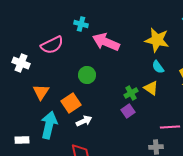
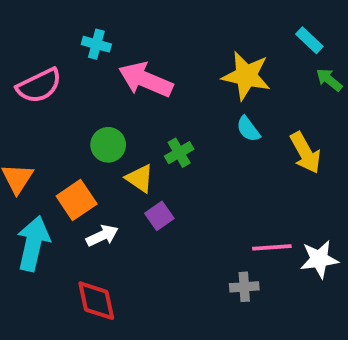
yellow triangle: (151, 88) -> (140, 178), moved
green cross: (131, 93) -> (179, 153), moved
purple square: (128, 111) -> (159, 216), moved

